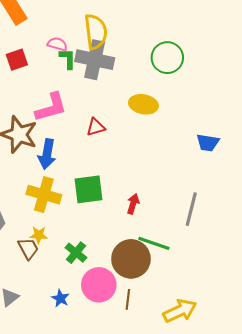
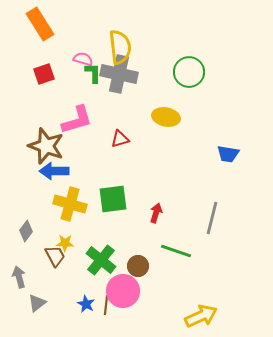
blue arrow: (47, 154) -> (54, 171), moved, turned 80
green cross: (76, 253) -> (101, 260), size x1.4
brown circle: (131, 259) -> (138, 266), moved, size x0.6
brown line: (128, 299) -> (106, 305), moved

